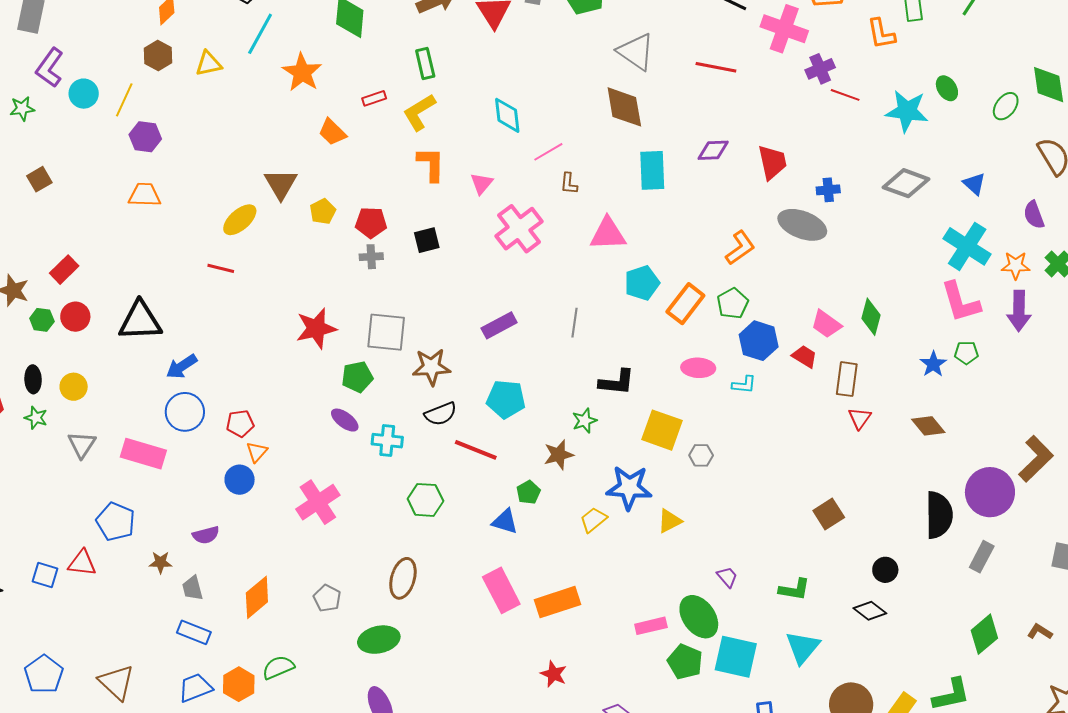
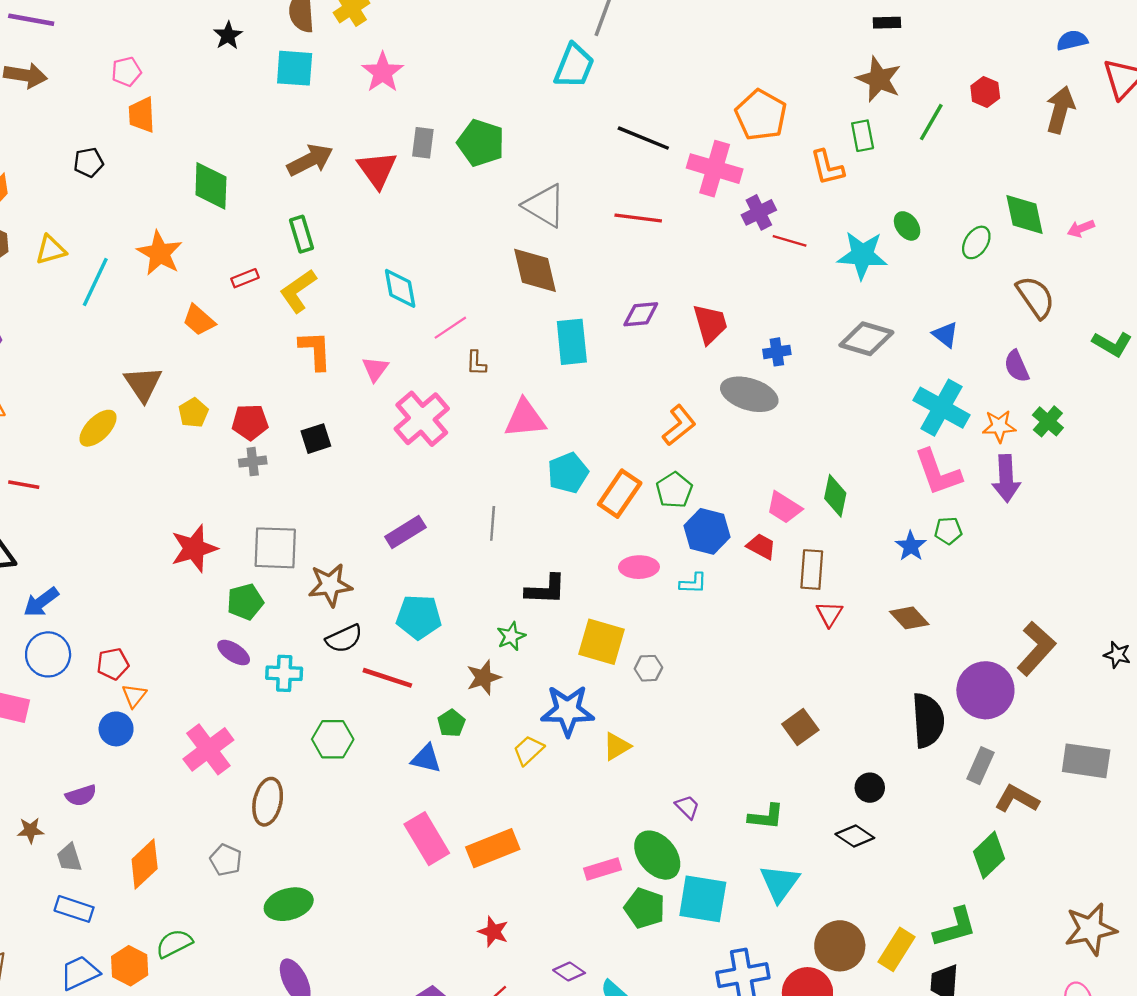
cyan line: (260, 34) -> (95, 282), moved
red line: (221, 268) -> (24, 485), moved
brown ellipse: (403, 578) -> (268, 802), moved
brown L-shape: (1040, 632) -> (1017, 799), moved, size x1.5

